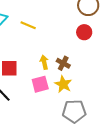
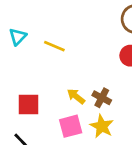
yellow arrow: (44, 62) -> (76, 96), turned -40

